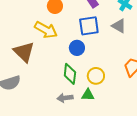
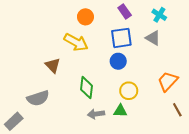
blue circle: (77, 48) -> (118, 61), moved
brown triangle: (24, 52) -> (53, 65), size x0.7
green diamond: (70, 74) -> (87, 88), moved

